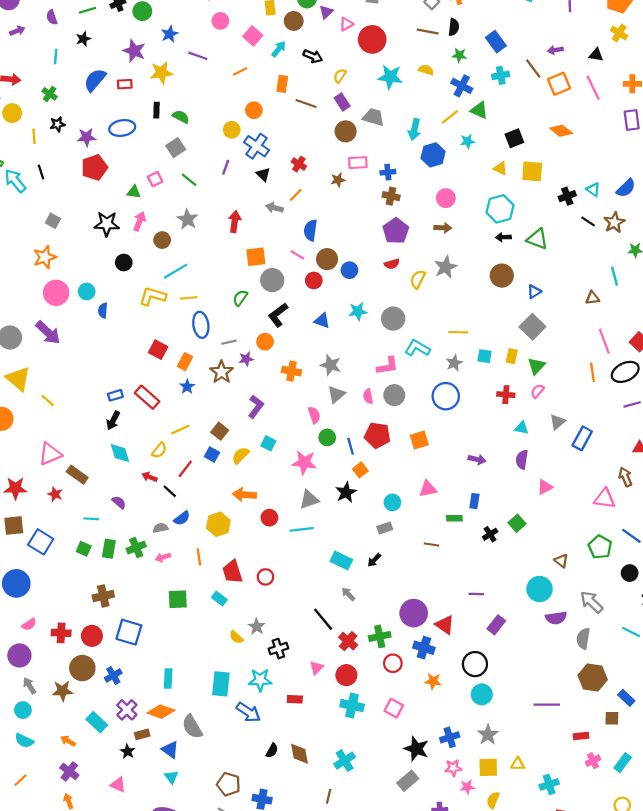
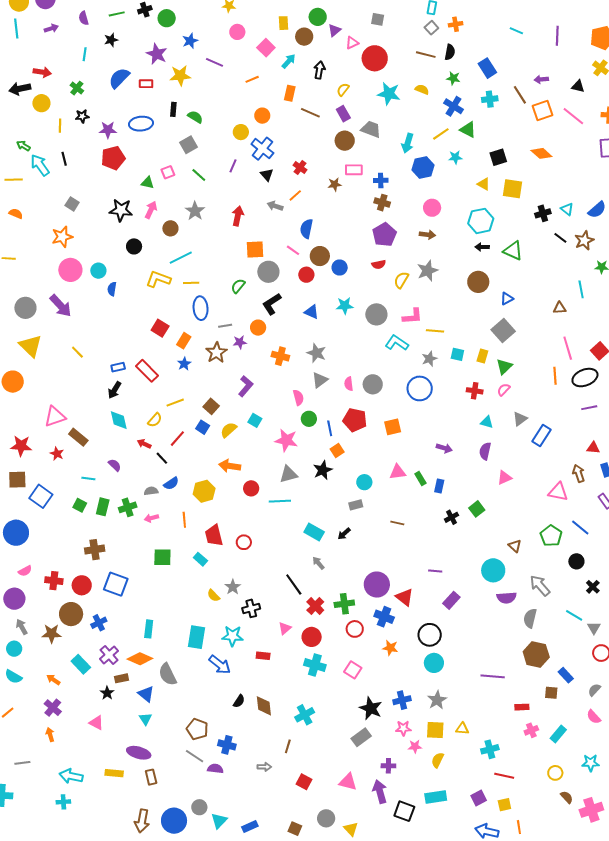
black arrow: (313, 56) -> (319, 70), turned -108
pink line: (593, 88) -> (573, 116), turned -30
pink L-shape: (388, 366) -> (412, 316), moved
yellow line: (48, 400) -> (77, 352), moved
green rectangle: (454, 518) -> (420, 479), moved, turned 56

